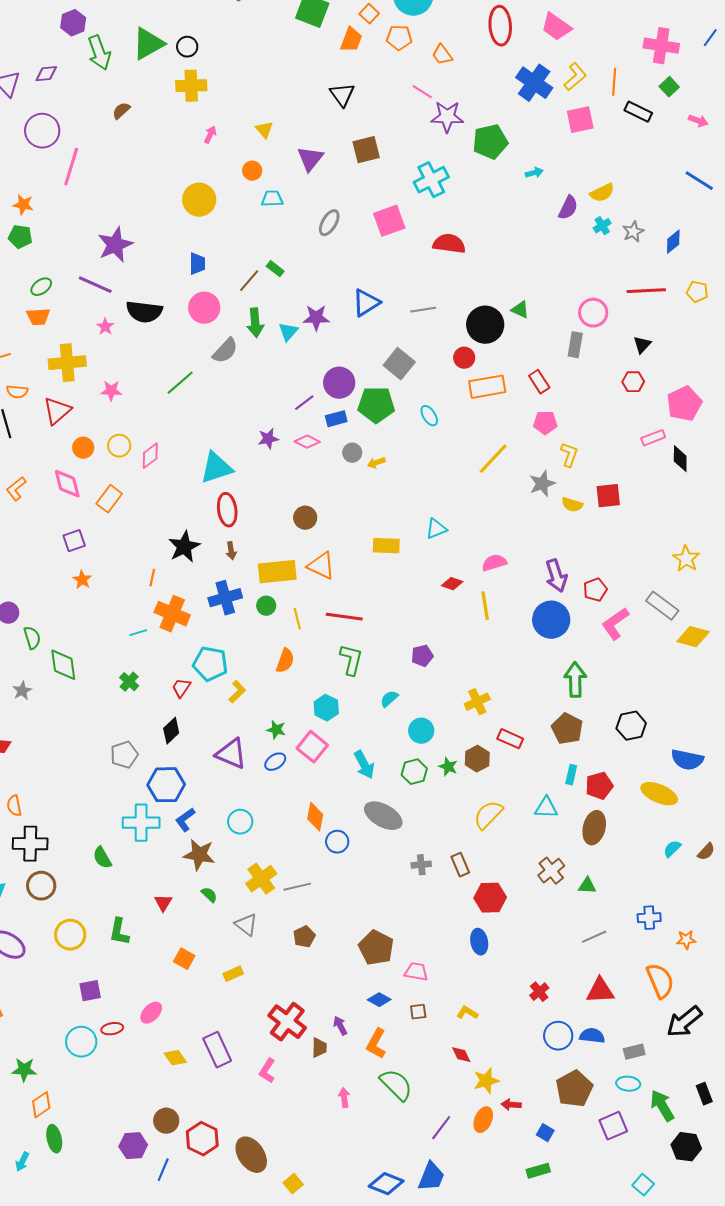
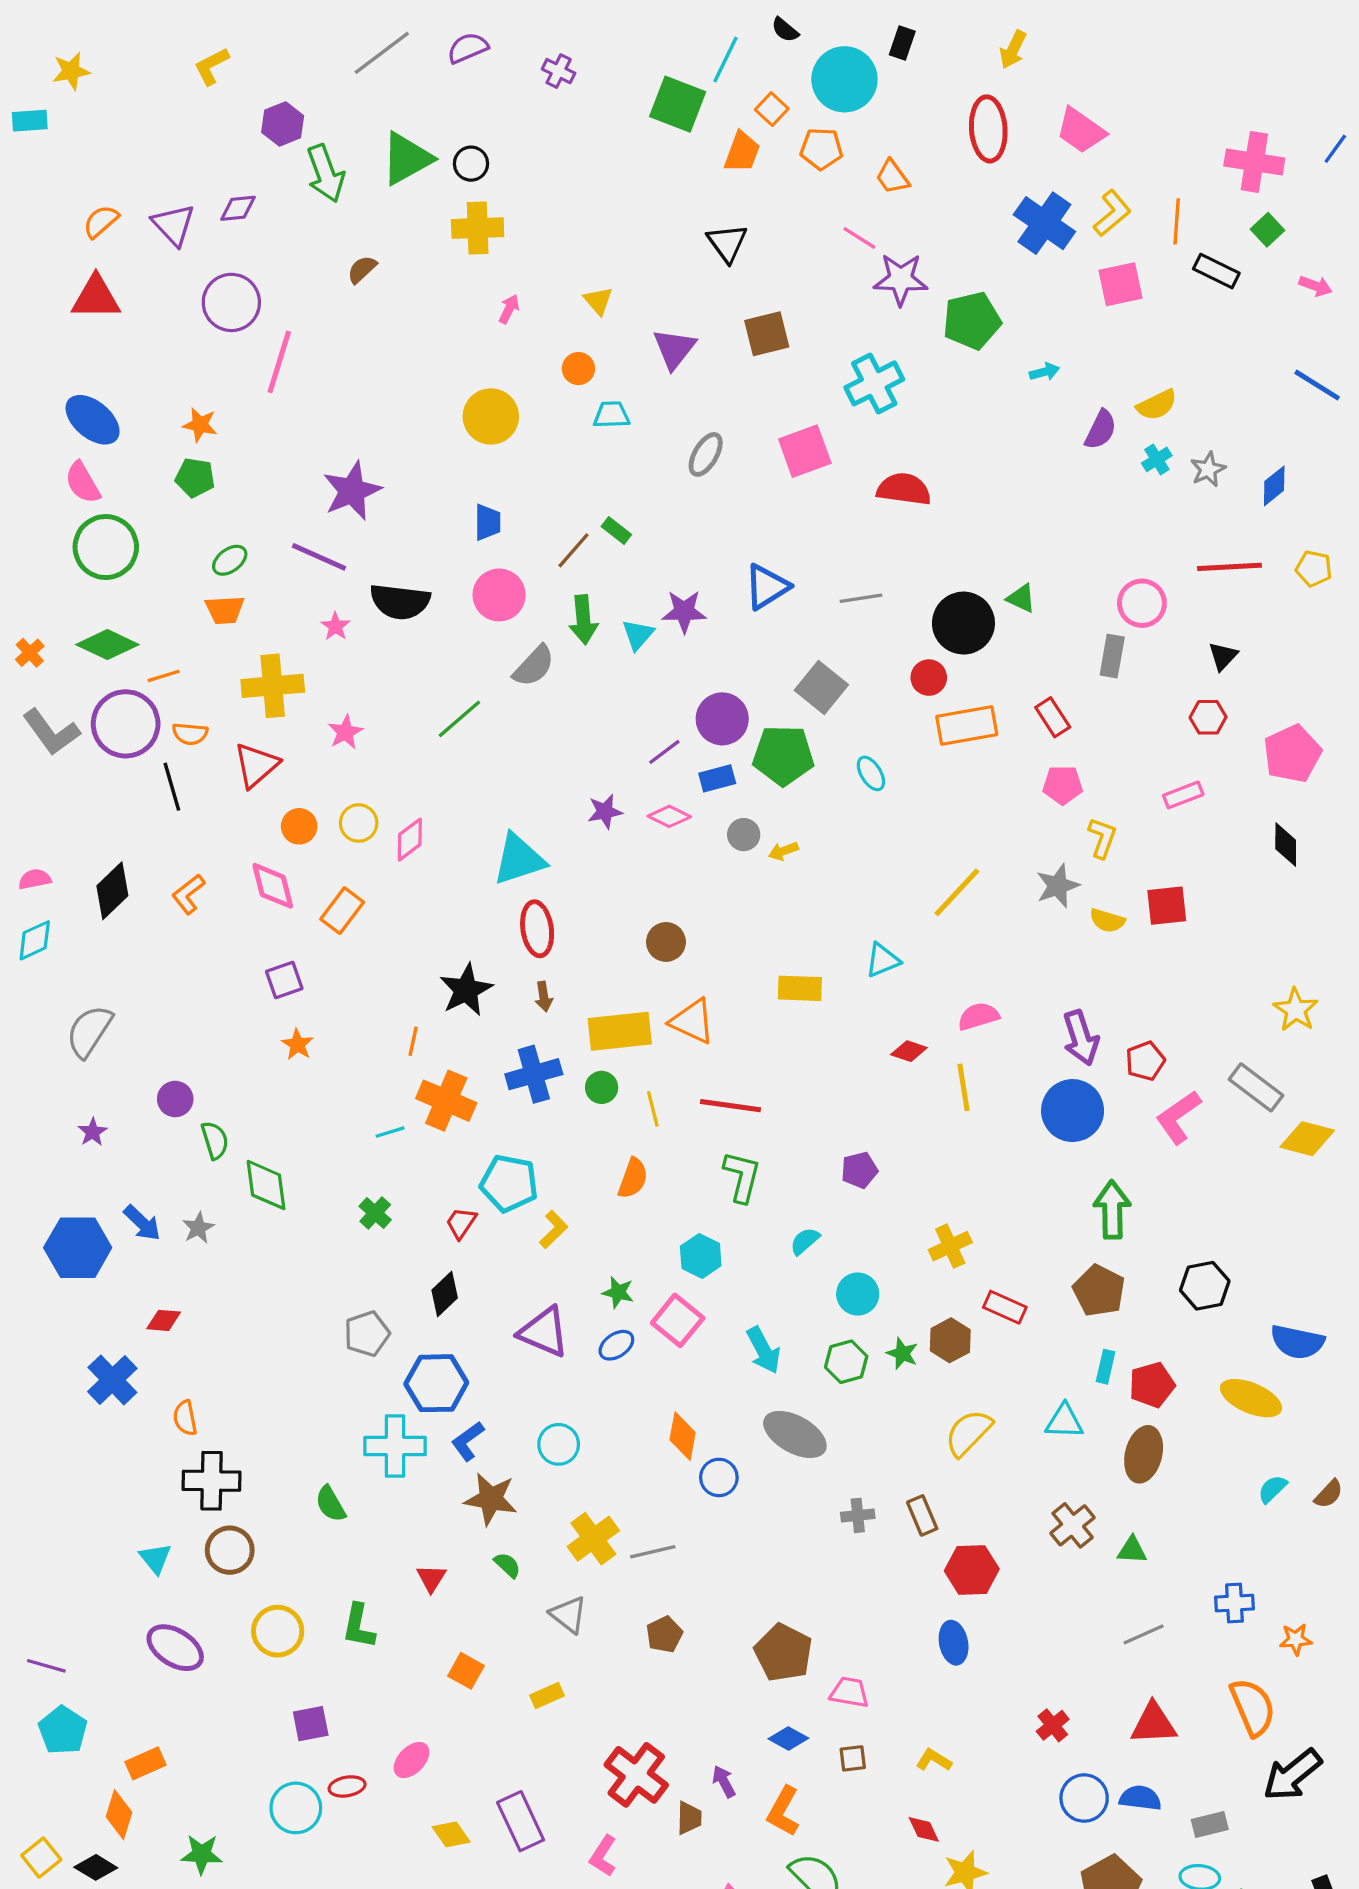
pink star: (111, 391) -> (345, 732), turned -30
pink rectangle: (653, 438) -> (1183, 795), moved
yellow line: (493, 459) -> (957, 892), moved

